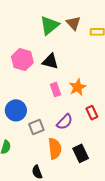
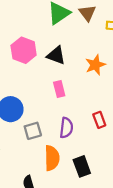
orange star: (78, 87) -> (95, 65), moved
purple semicircle: (65, 122) -> (66, 128), turned -42

